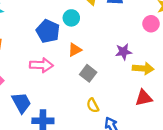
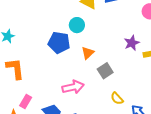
pink arrow: (41, 65) -> (73, 87), moved
gray square: (88, 73) -> (105, 71), turned 35

